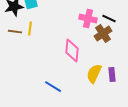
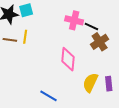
pink cross: (88, 19) -> (74, 20), moved
black line: (109, 19) -> (91, 27), moved

